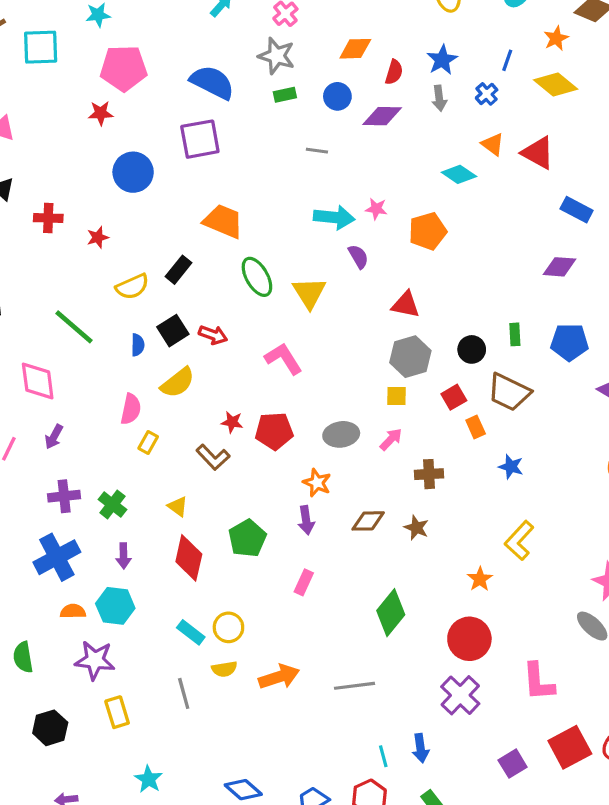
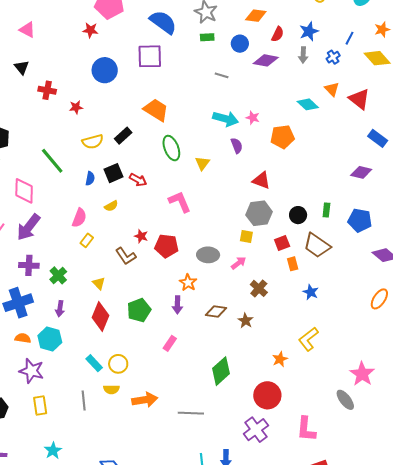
yellow triangle: (309, 293) -> (202, 163), size x0.7
yellow semicircle: (178, 383) -> (111, 206), size x0.6
purple arrow: (54, 437) -> (29, 227), size x1.8
brown cross: (429, 474) -> (259, 288), turned 36

